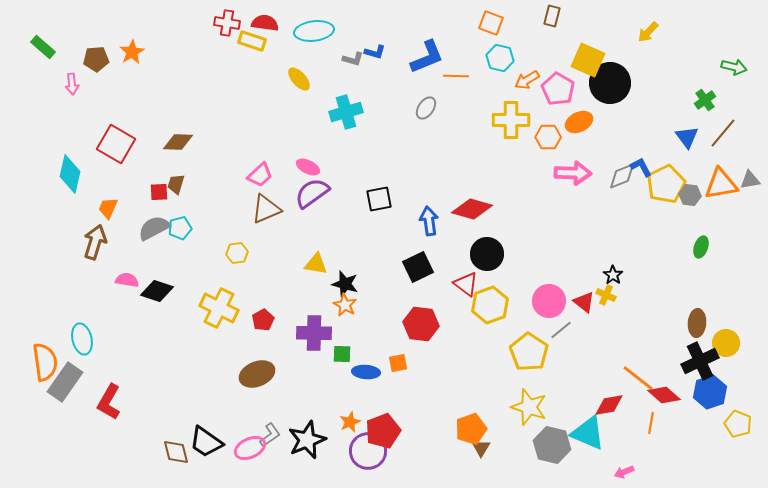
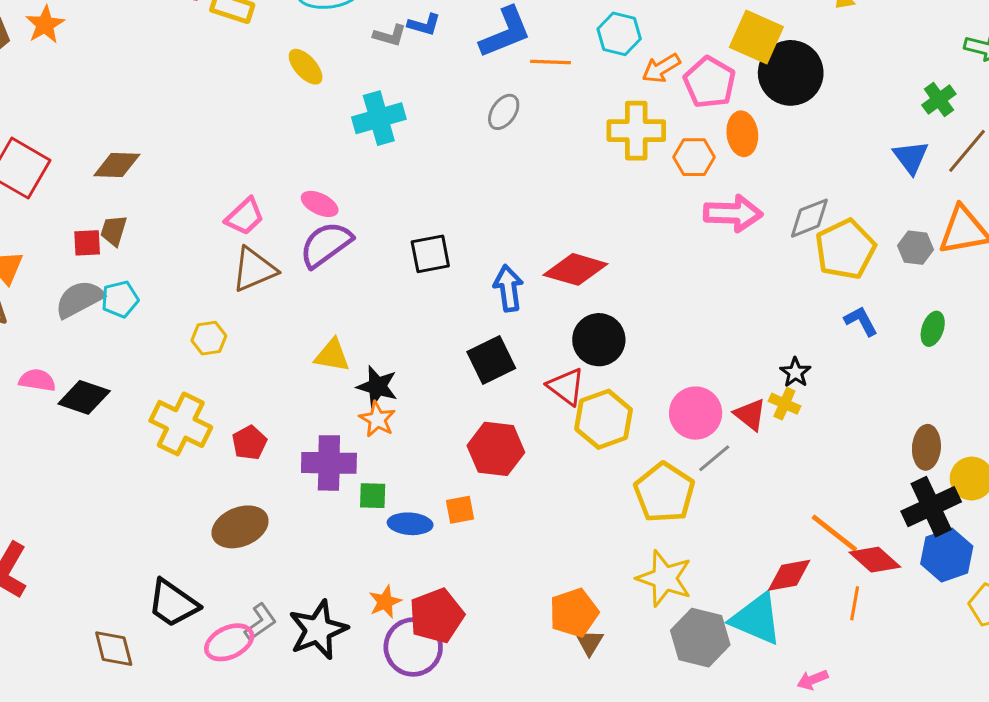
orange ellipse: (579, 122) -> (742, 134), turned -72
blue L-shape: (641, 167) -> (861, 321), moved
yellow pentagon: (666, 184) -> (845, 249), moved
black trapezoid: (206, 442) -> (173, 603), moved

